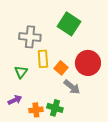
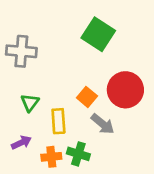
gray cross: (30, 37) -> (21, 51), moved
yellow rectangle: (43, 59) -> (58, 121), moved

